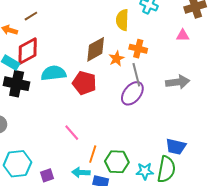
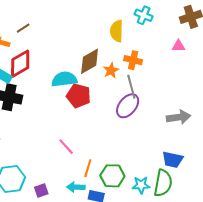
cyan semicircle: (54, 73) -> (64, 79), moved
gray arrow: (178, 82) -> (179, 117), moved

